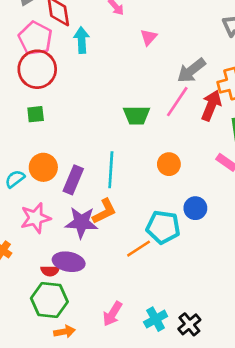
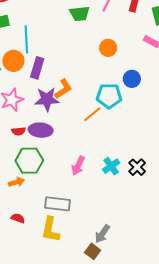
cyan line: (111, 170) -> (26, 39), moved
red semicircle: (50, 271) -> (19, 131), moved
orange arrow: (64, 332) -> (16, 182), moved

